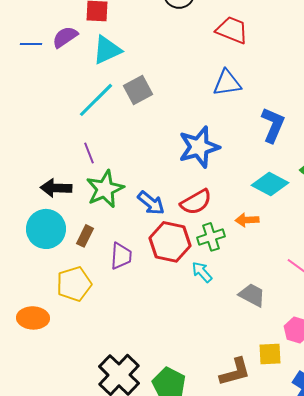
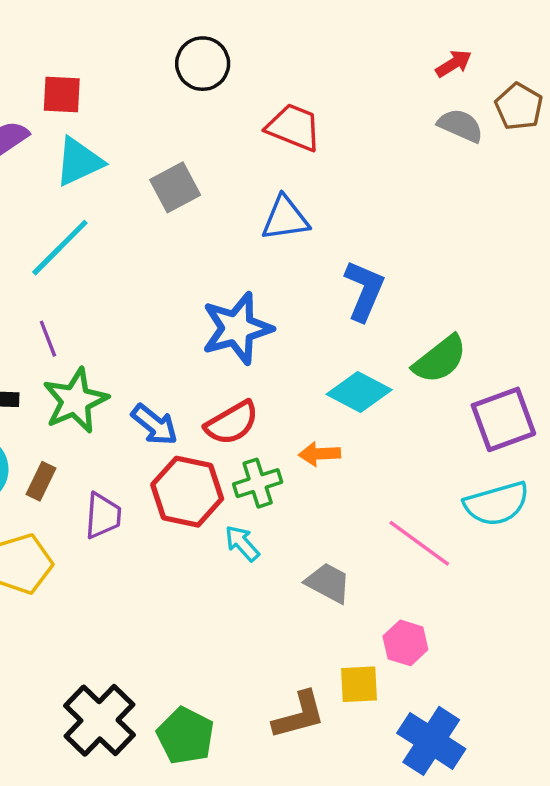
gray square: (138, 90) -> (175, 187), moved

